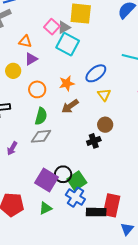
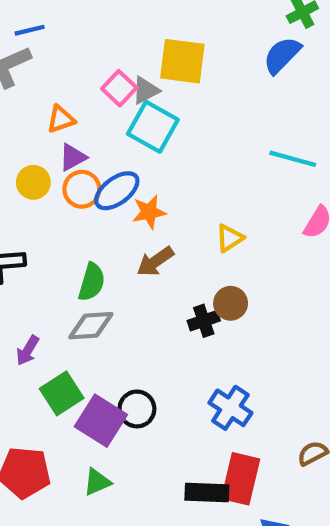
orange triangle: (25, 41) -> (61, 119), turned -32
blue ellipse: (96, 73) -> (117, 191), moved
orange circle: (37, 89) -> (82, 189), moved
yellow triangle: (104, 95) -> (230, 238), turned 32
black cross: (94, 141) -> (204, 321), moved
green square: (77, 181) -> (62, 393), moved
blue cross: (75, 197) -> (230, 408), moved

